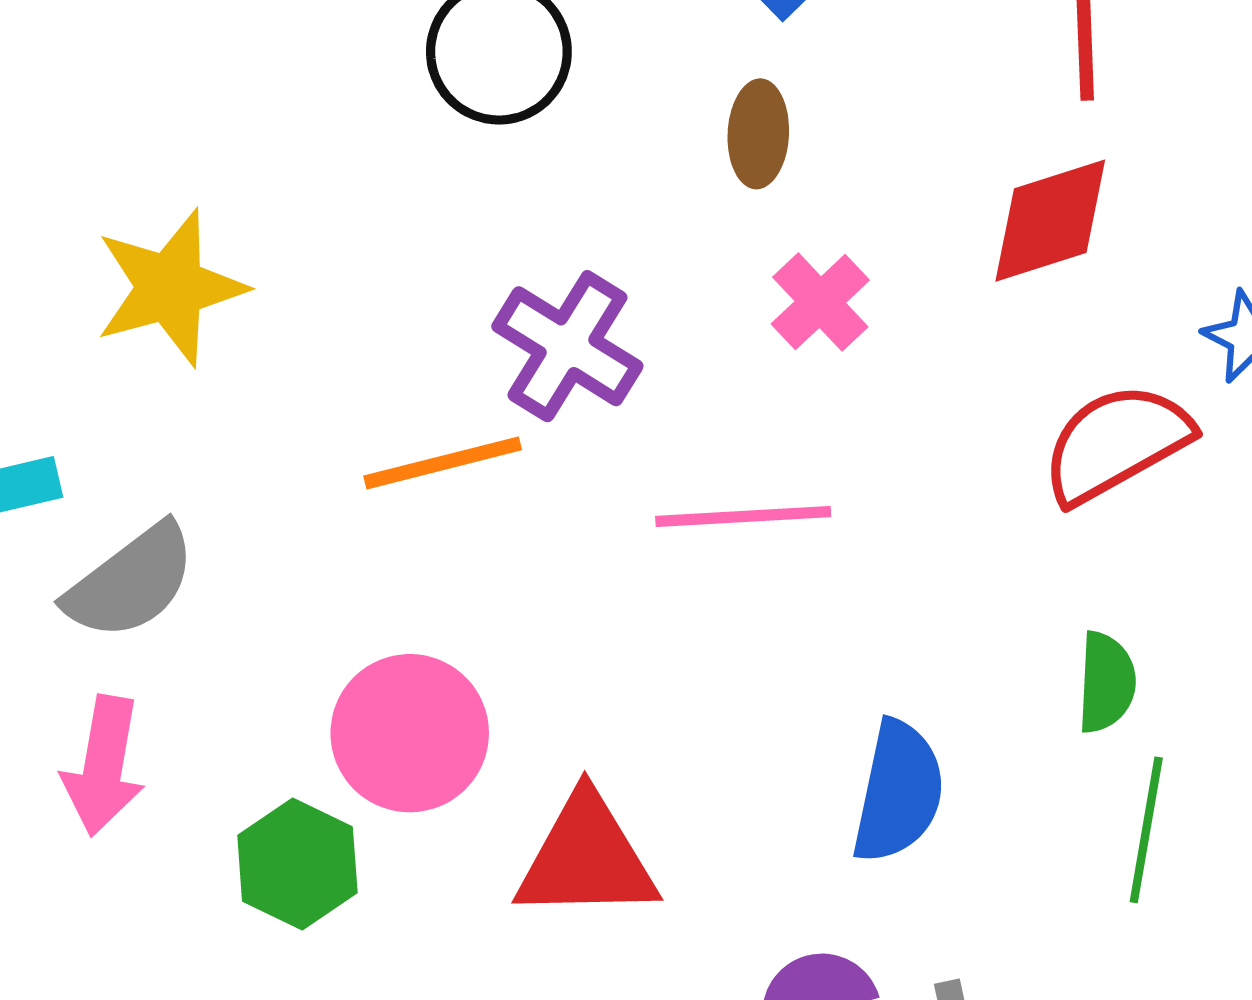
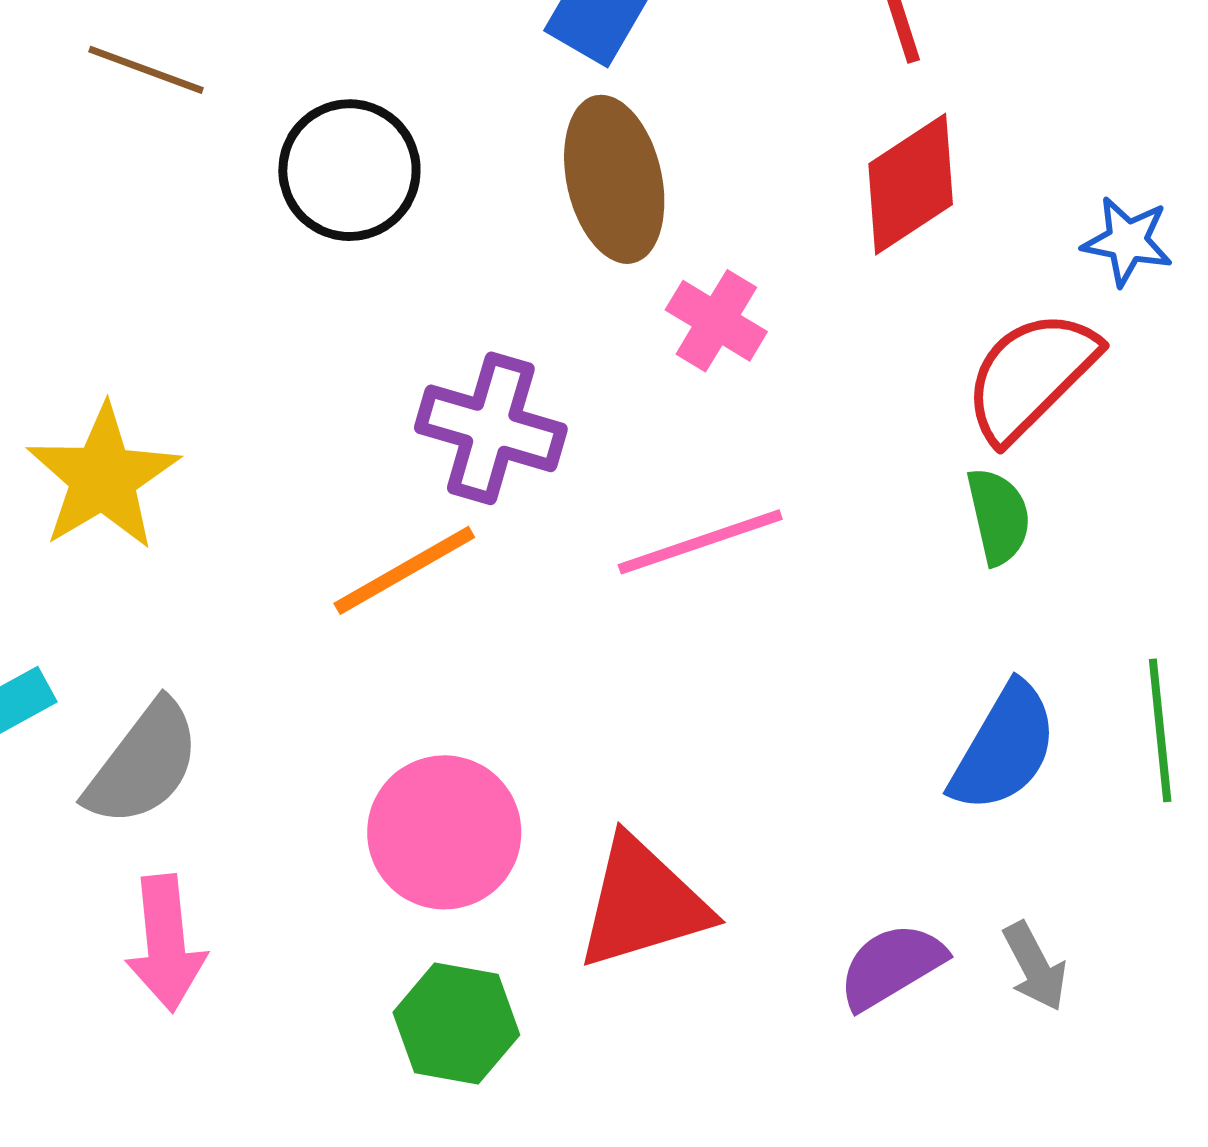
brown ellipse: (758, 134) -> (614, 179), size x1.6
green semicircle: (1106, 682) -> (998, 516), moved
blue semicircle: (898, 792) -> (1004, 748), moved, turned 34
green hexagon: (297, 864) -> (456, 1024), moved

